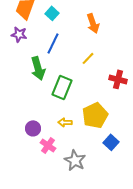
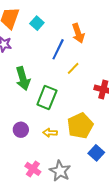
blue line: (53, 43) -> (58, 49), moved
purple circle: (33, 128) -> (21, 130), moved
pink cross: (48, 145) -> (33, 169), moved

